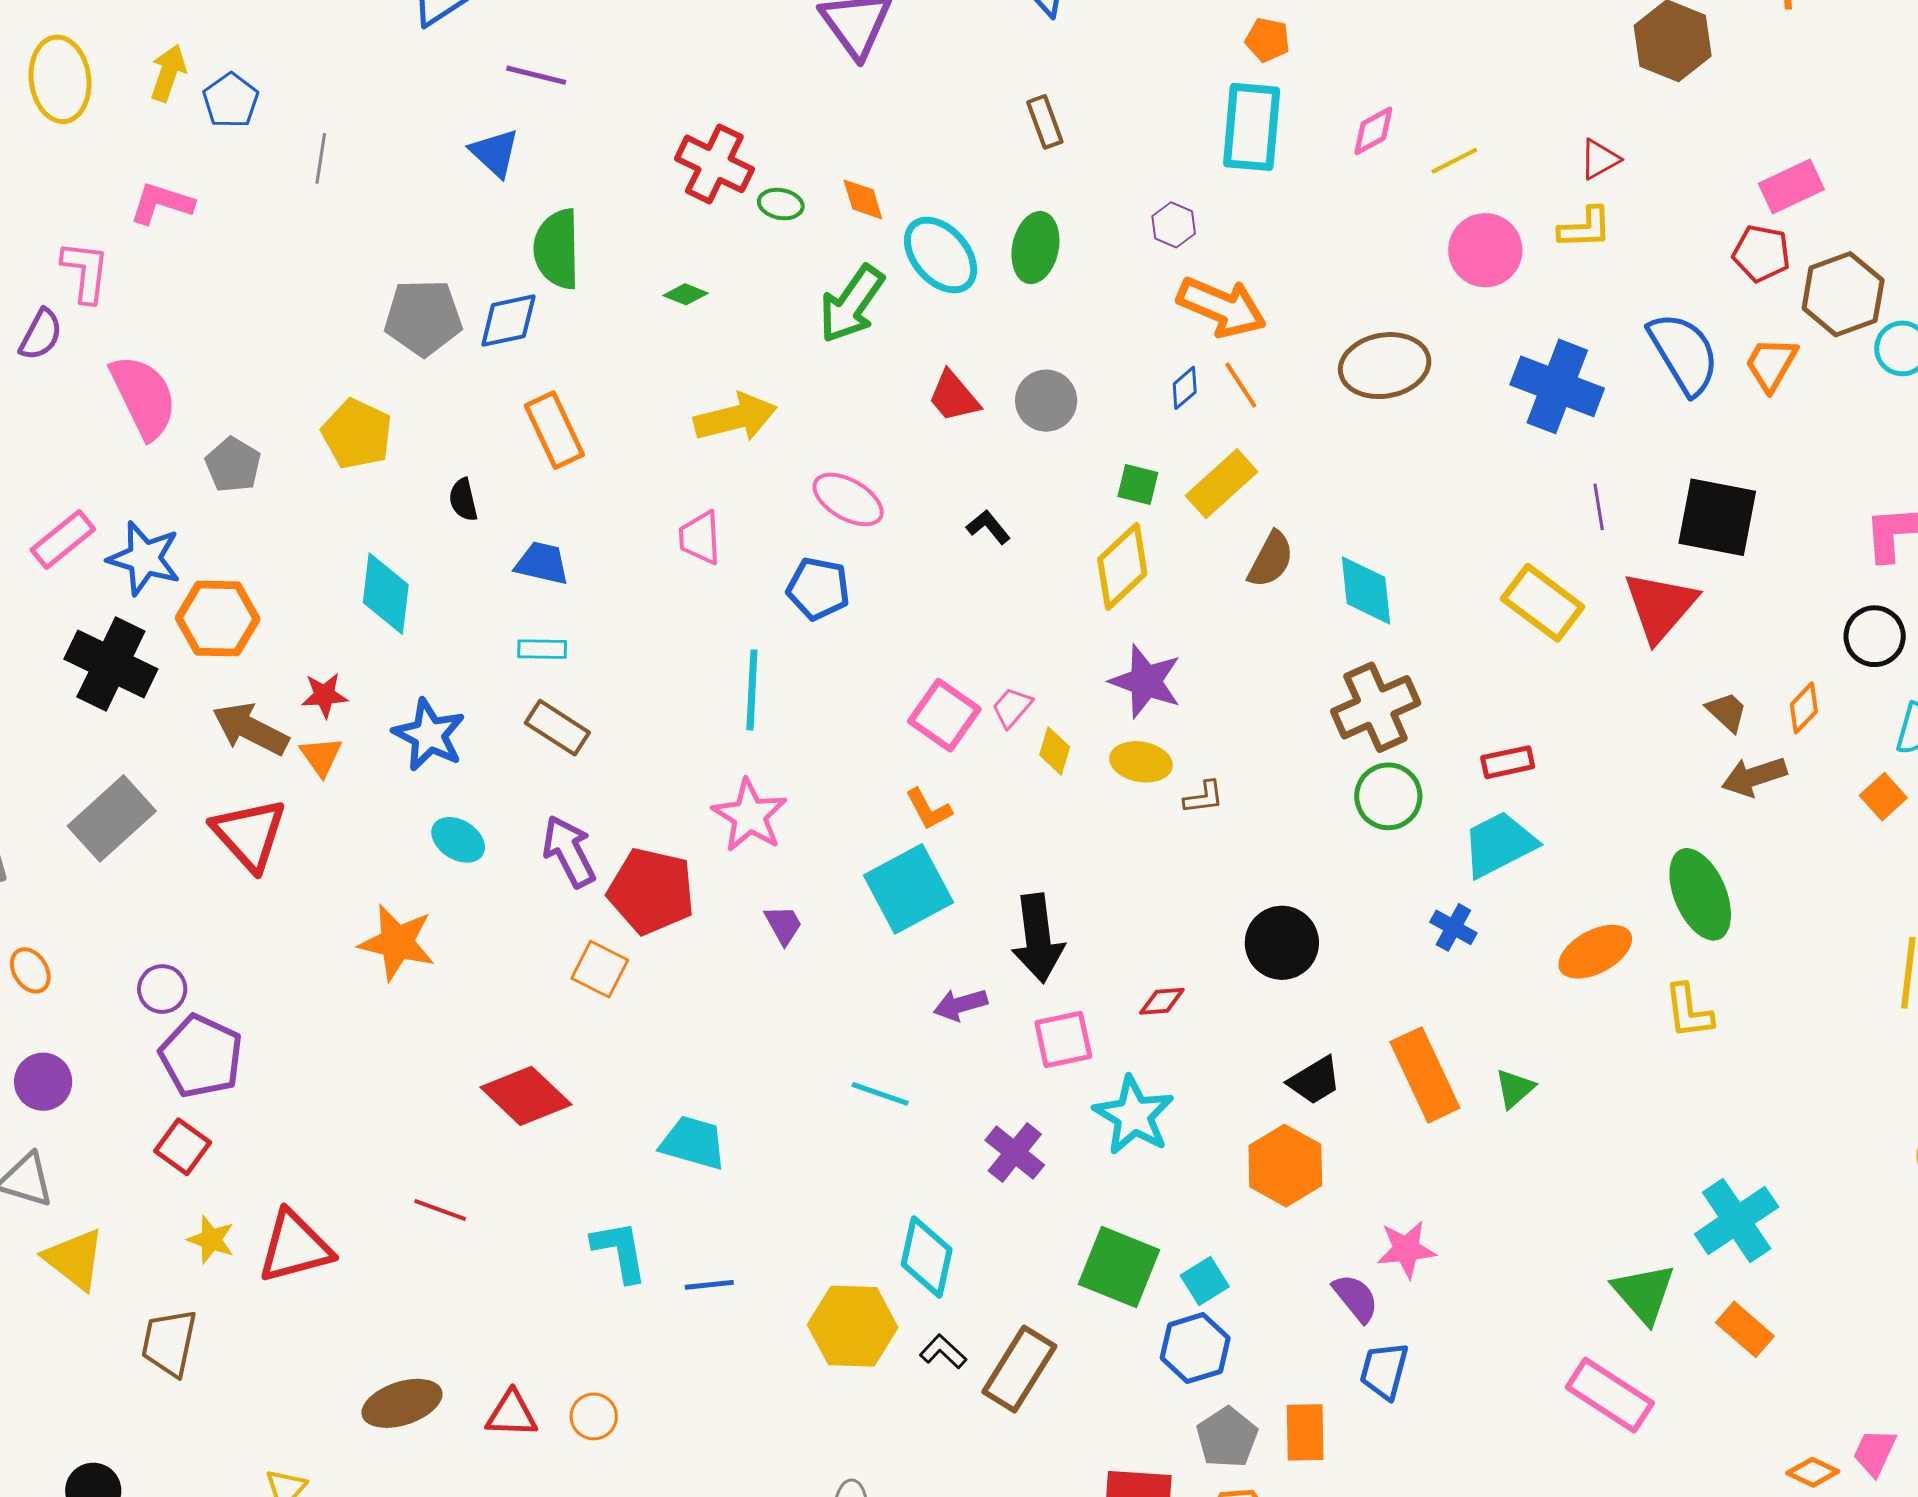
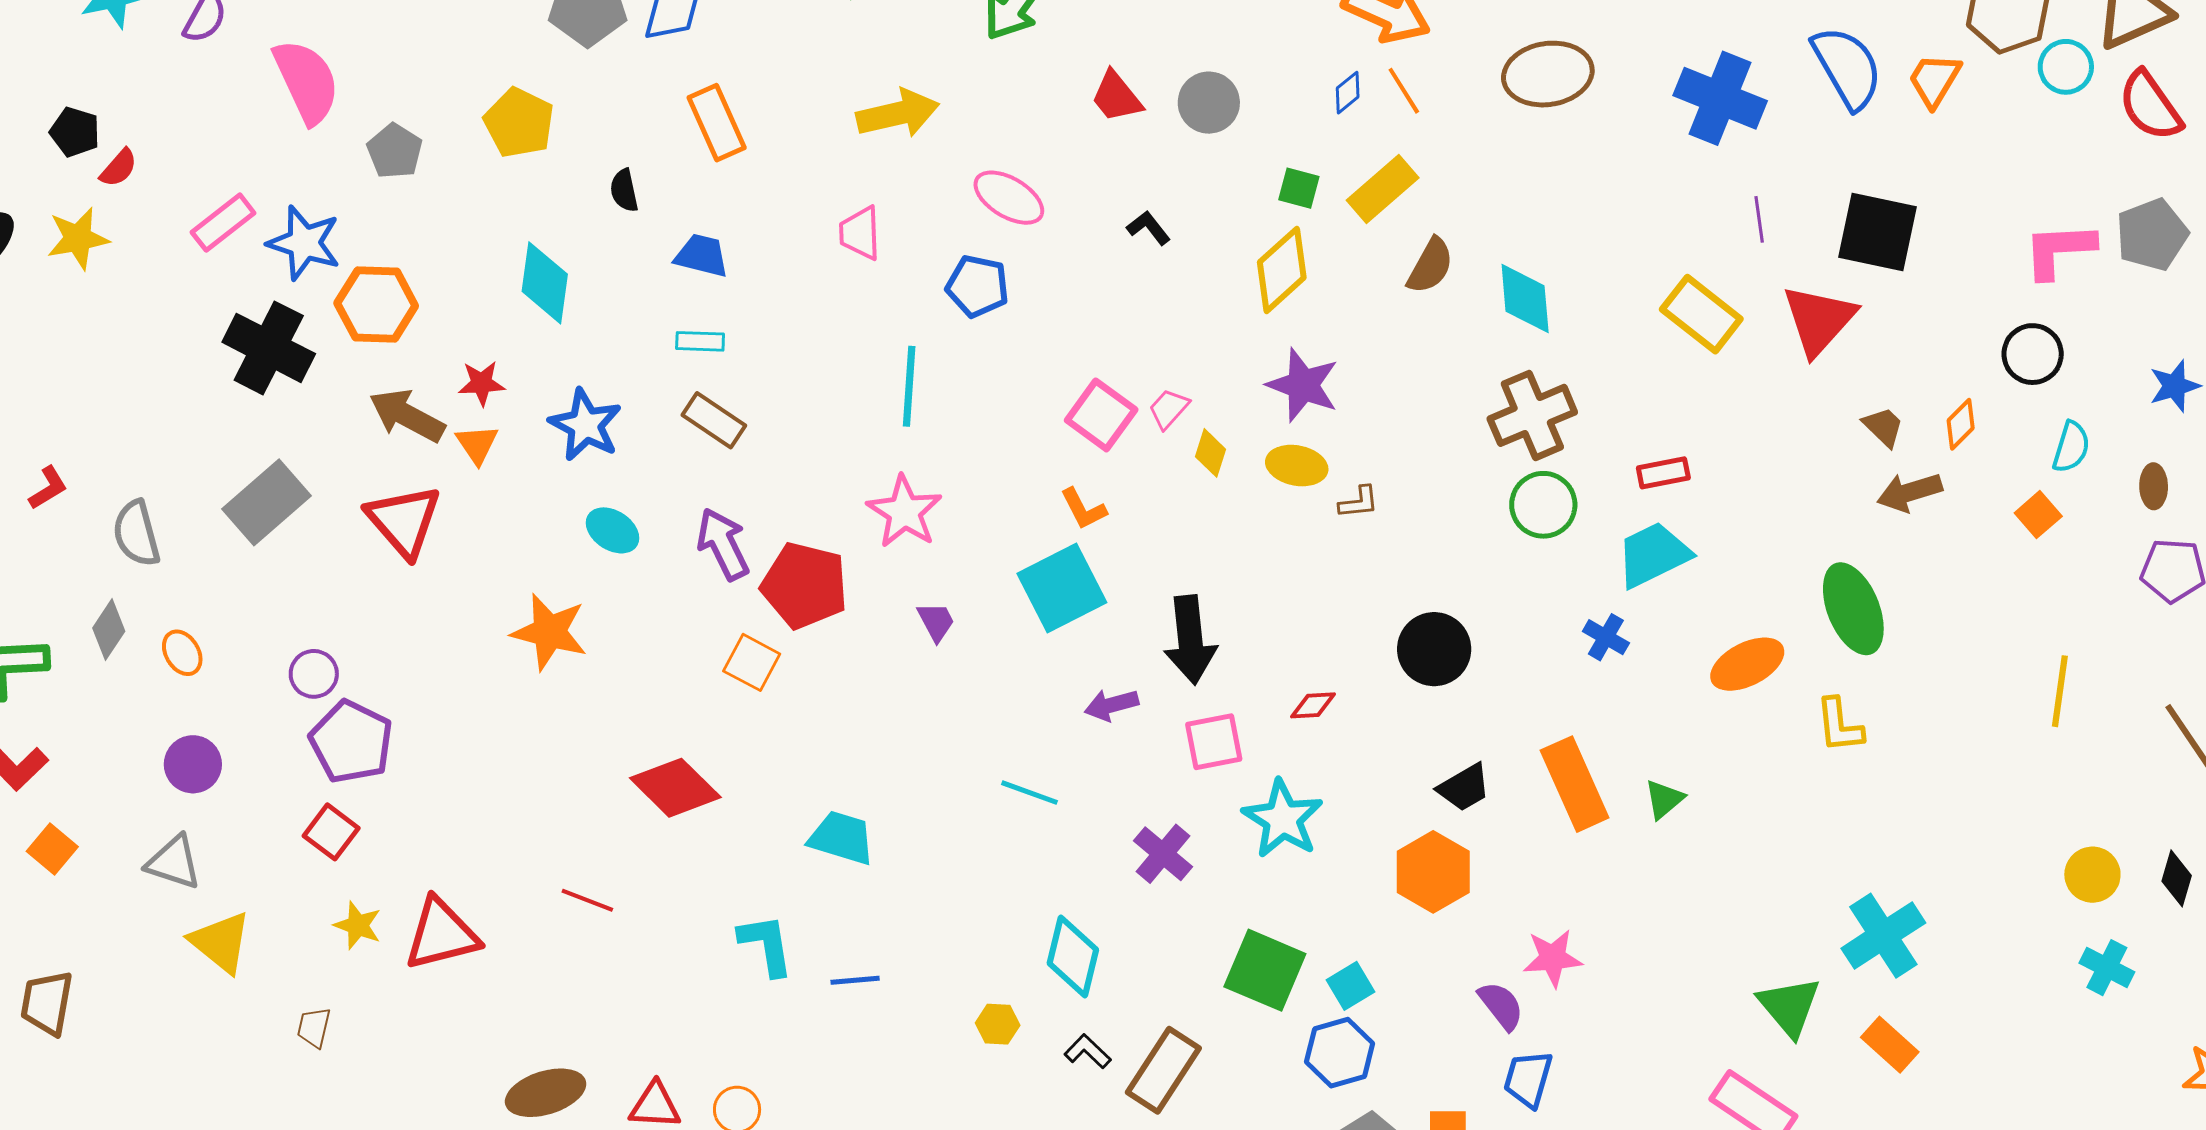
yellow hexagon: (853, 1326) -> (998, 1024), size x0.5
brown trapezoid: (169, 1343) -> (314, 1028), size x0.6

